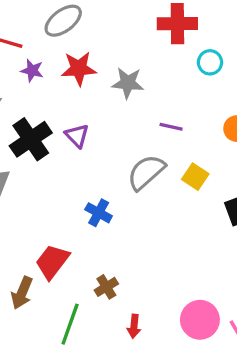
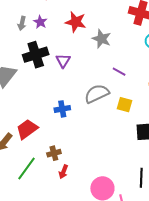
purple star: (32, 70) -> (40, 22), moved
yellow square: (195, 177) -> (124, 105), turned -35
blue cross: (99, 213) -> (62, 109), turned 35
red arrow: (134, 326) -> (63, 172), moved

